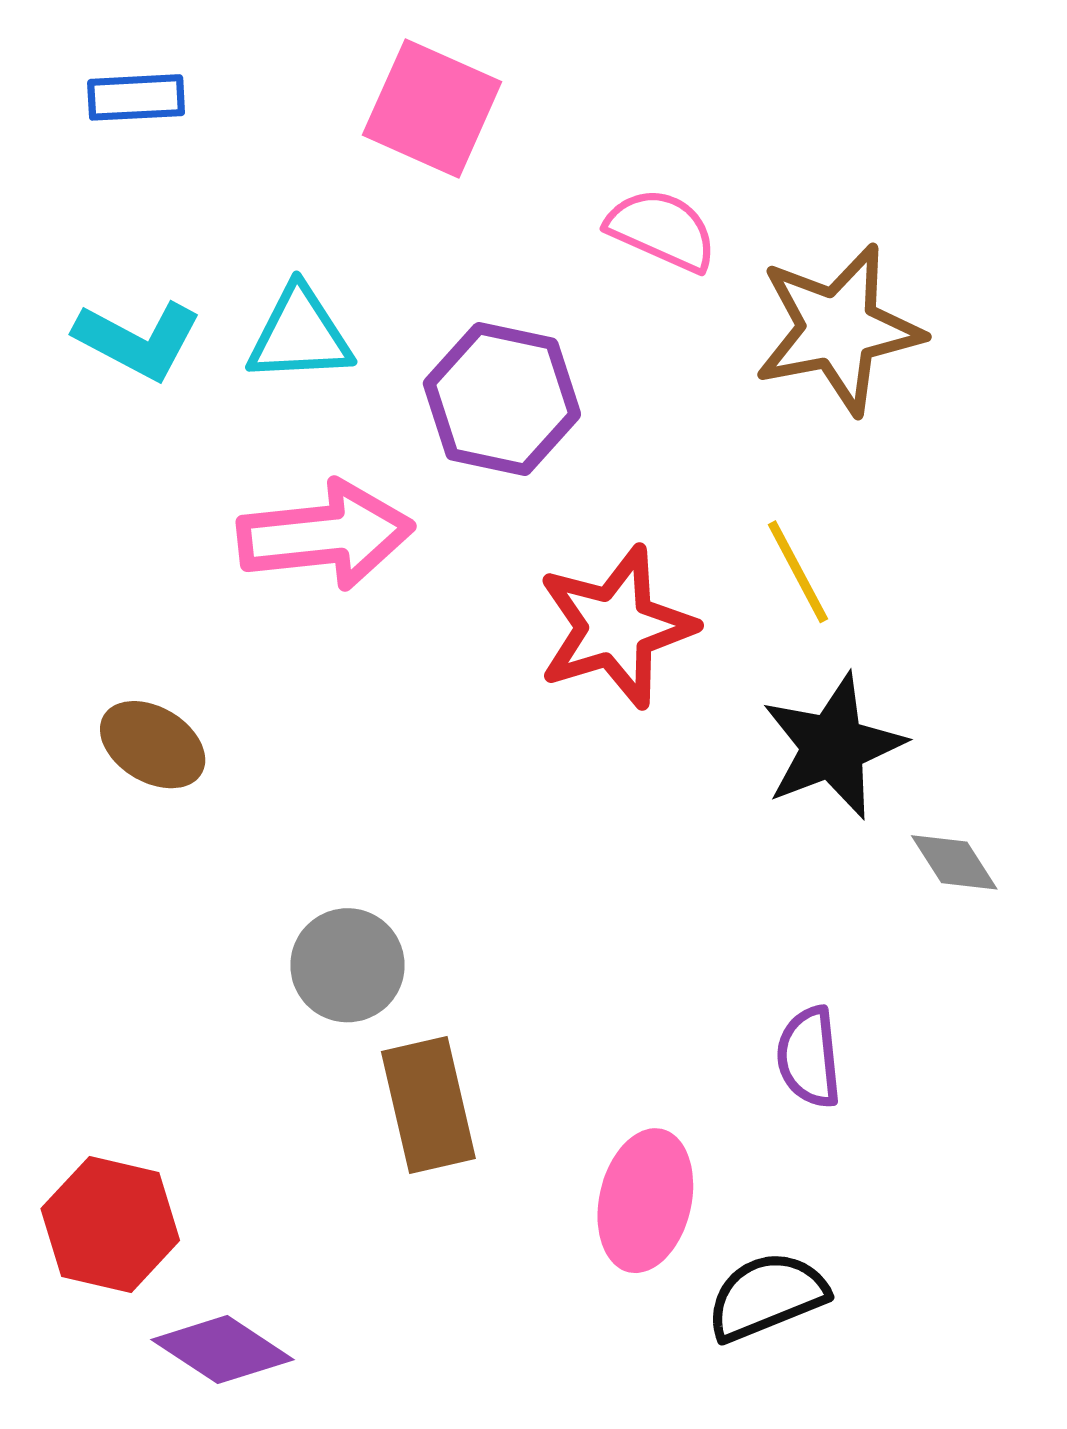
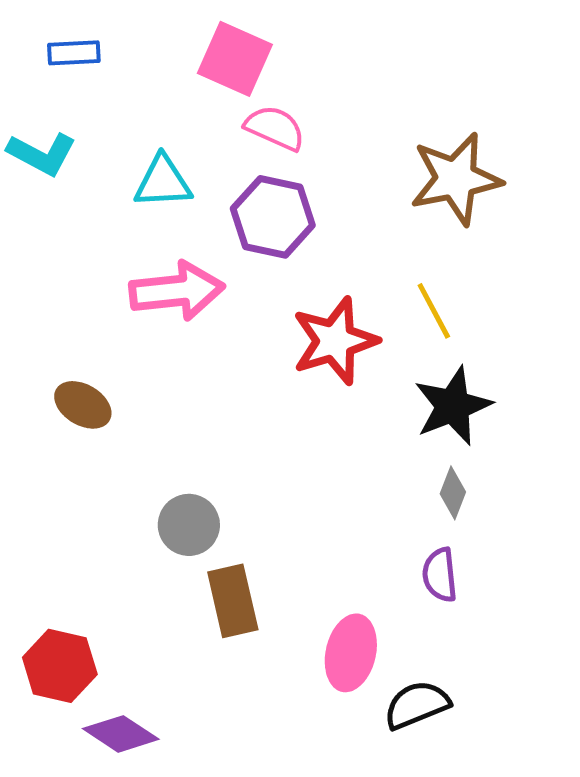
pink semicircle: (662, 230) -> (275, 128), moved
cyan L-shape: (138, 340) -> (42, 154), moved
gray diamond: (954, 862) -> (453, 493), moved, turned 54

